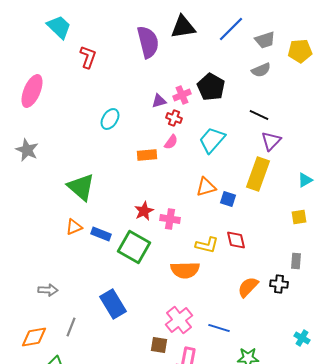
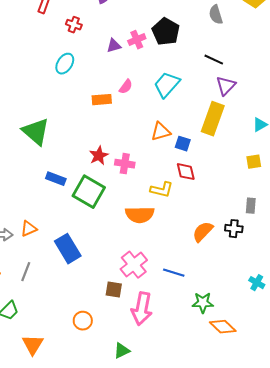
gray semicircle: (261, 70) -> (216, 15), turned 96
red cross: (174, 118) -> (74, 25), moved
orange triangle: (74, 227) -> (29, 229), moved
red diamond: (236, 240) -> (186, 172), moved

